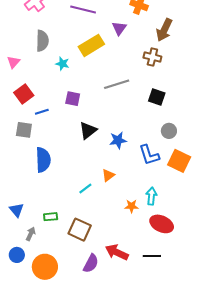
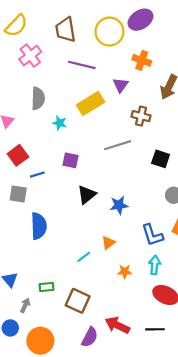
brown cross: (152, 57) -> (141, 116), moved
blue L-shape: (149, 155) -> (152, 235), moved
orange star: (131, 206) -> (125, 272), moved

